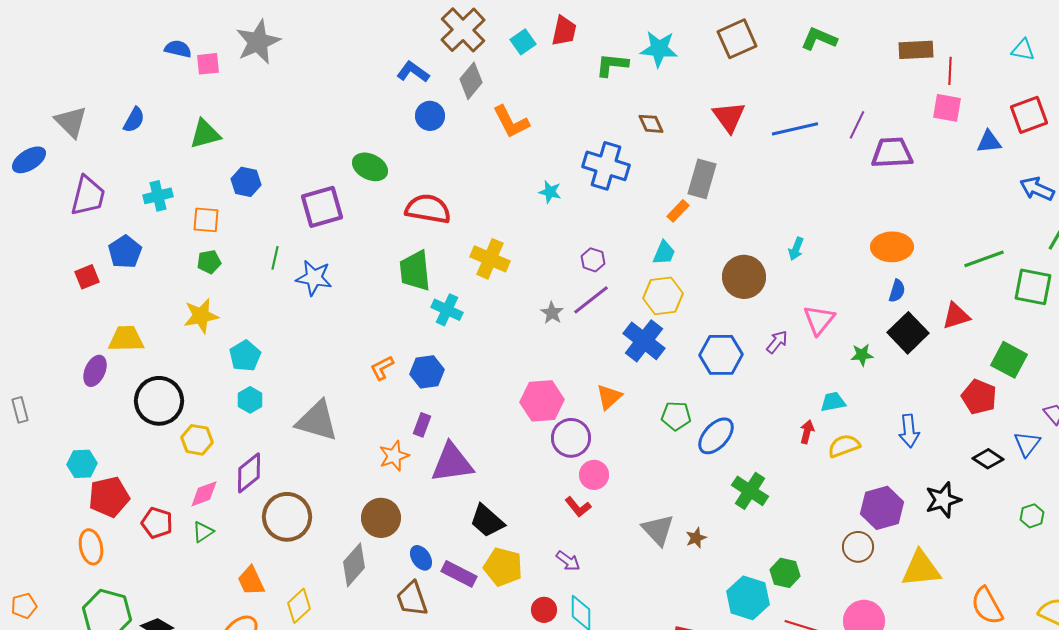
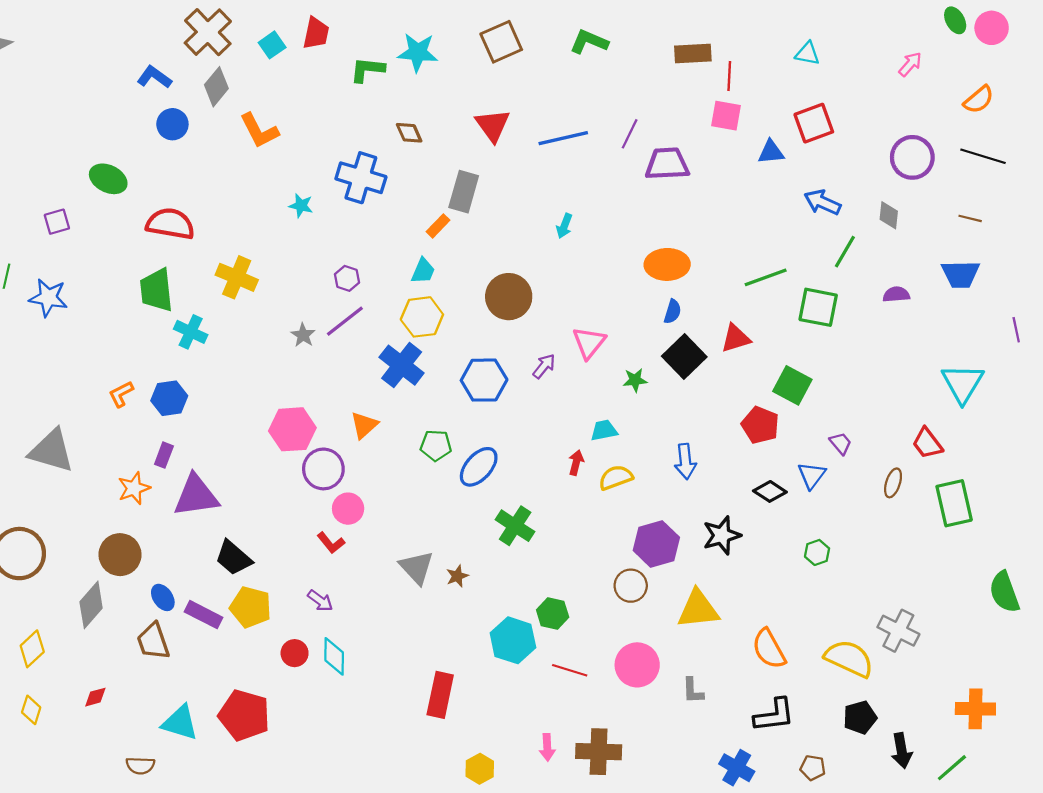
purple square: (322, 207) -> (57, 222), size x0.6
cyan arrow: (796, 249) -> (564, 226), moved

